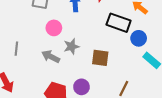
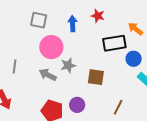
black rectangle: (119, 23) -> (114, 43), turned -30
pink circle: (54, 28) -> (51, 47), size x1.5

